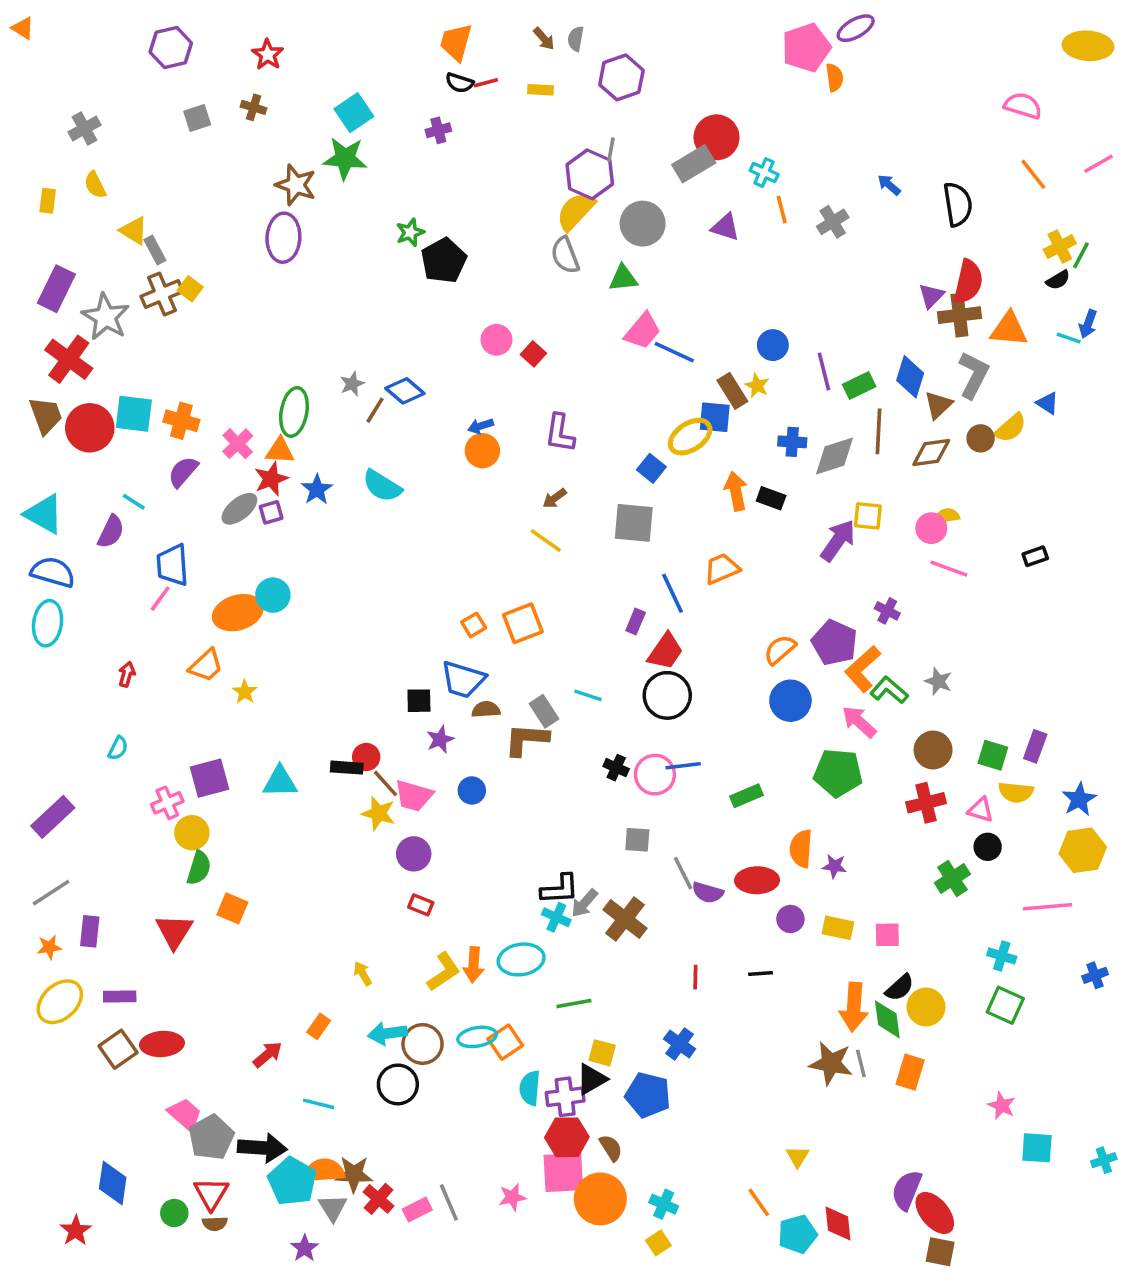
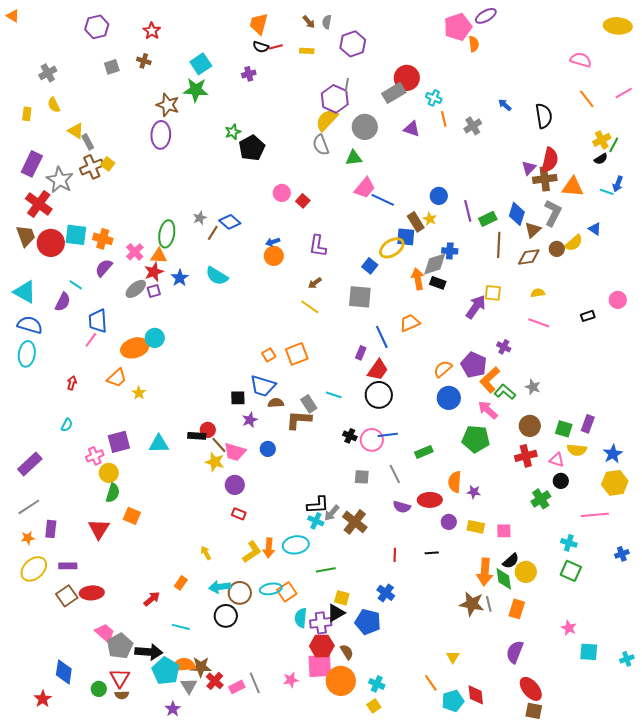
gray diamond: (834, 456) -> (435, 264), moved
pink circle: (931, 528) -> (618, 300), moved
gray line: (683, 873) -> (395, 474), moved
purple semicircle: (907, 1190) -> (515, 652), moved

